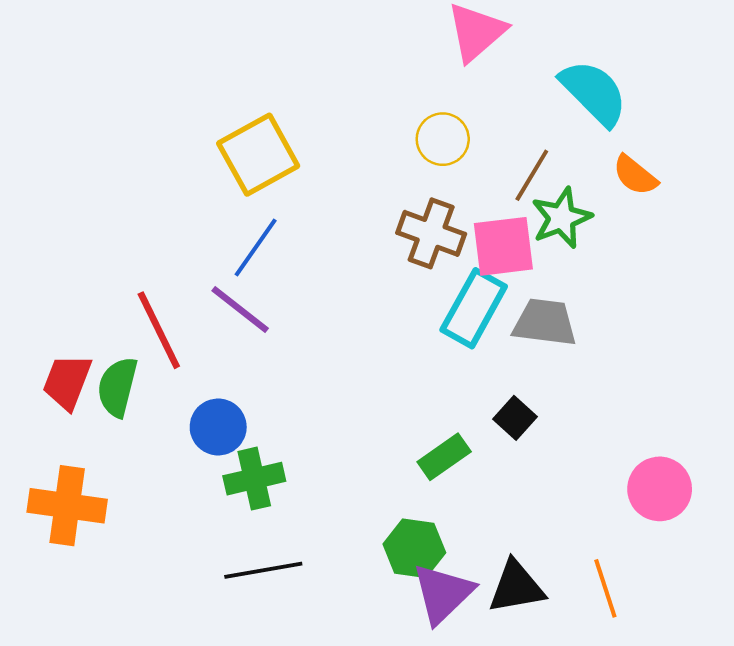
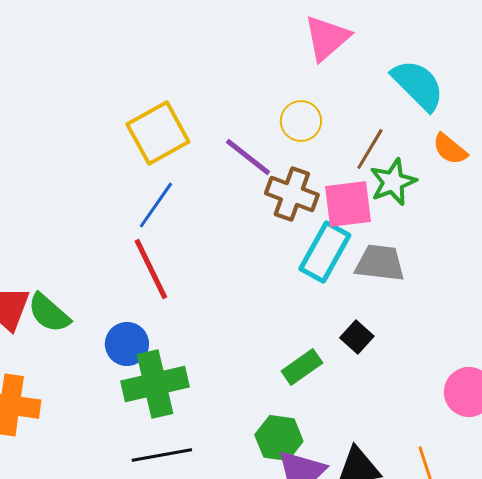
purple line: (240, 310) -> (248, 157), moved
red line: (159, 330) -> (151, 269), moved
green semicircle: (117, 387) -> (49, 313), turned -63
green cross: (254, 479) -> (155, 384), size x1.4

